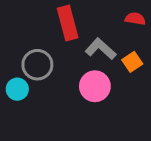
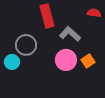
orange square: (132, 62) -> (88, 61), moved

